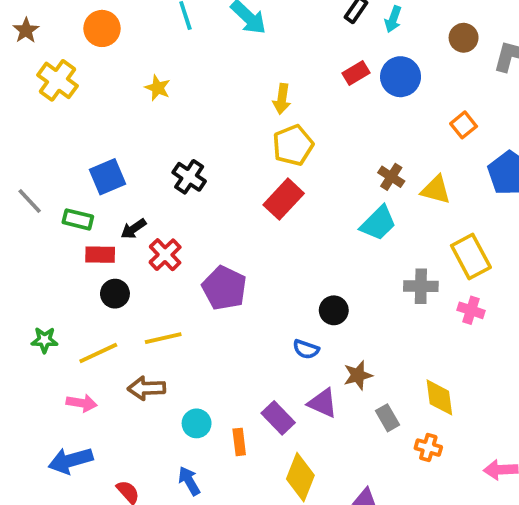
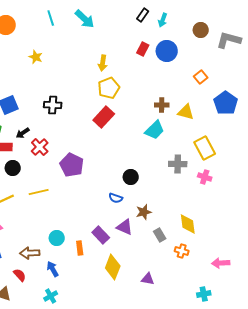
red rectangle: (356, 73) -> (143, 49), turned -32
black cross: (189, 177) -> (53, 105), turned -30
brown cross: (391, 177) -> (162, 105), turned -32
brown arrow: (146, 388) -> (30, 253), moved

